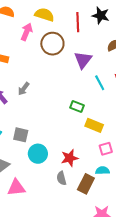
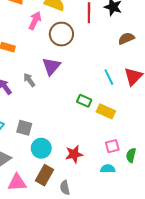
purple triangle: (83, 60) -> (51, 66), moved
gray arrow: (24, 89) -> (29, 80), turned 104
yellow rectangle: (94, 125) -> (106, 111), moved
gray semicircle: (61, 178) -> (65, 188), moved
brown rectangle: (86, 184) -> (45, 175), moved

